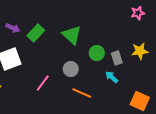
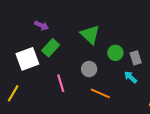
purple arrow: (13, 28) -> (42, 25), moved
green rectangle: (36, 33) -> (51, 48), moved
pink line: (43, 83) -> (61, 83), turned -54

